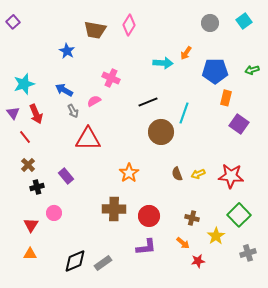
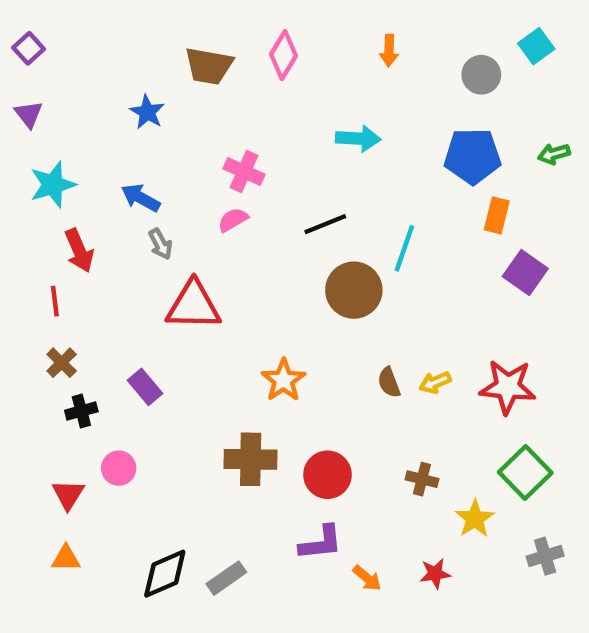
gray circle: (210, 23) -> (481, 75), moved
orange arrow: (186, 53) -> (389, 51), moved, turned -32
pink semicircle: (94, 101) -> (233, 220), moved
purple triangle: (13, 113) -> (29, 114), moved
red line: (25, 137) -> (55, 301), turned 32
orange arrow: (183, 243) -> (367, 578), moved

